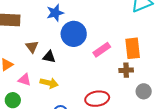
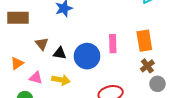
blue circle: (74, 34) -> (87, 56), moved
pink rectangle: (102, 50) -> (113, 44), turned -54
brown cross: (126, 70) -> (147, 66), moved, turned -32

